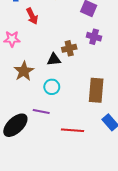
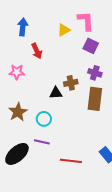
brown star: (24, 71) -> (18, 112), moved
cyan circle: (52, 87) -> (44, 119), moved
brown rectangle: (96, 90) -> (95, 99), moved

